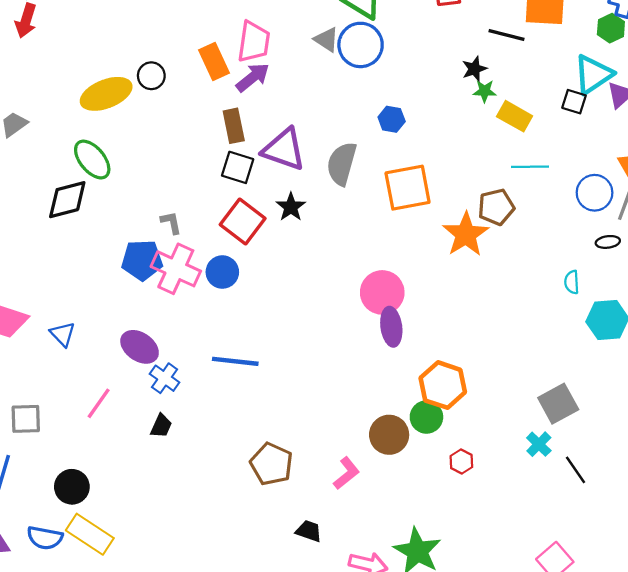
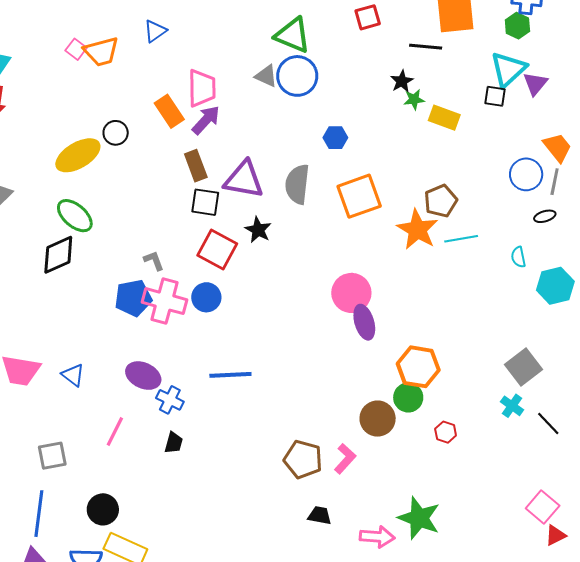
cyan line: (530, 167) -> (461, 239), moved
brown pentagon: (271, 464) -> (303, 459), moved

